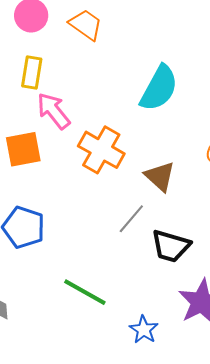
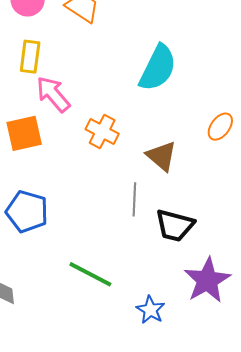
orange cross: (101, 150) -> (102, 131), size x0.7
gray line: (131, 219) -> (134, 199), turned -36

